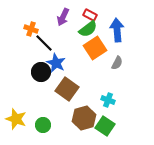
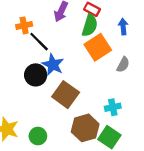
orange cross: (31, 29) -> (24, 25), turned -32
green semicircle: (88, 29) -> (90, 25), turned -36
blue arrow: (117, 30) -> (123, 27), size x0.6
cyan cross: (108, 100) -> (113, 107), turned -32

